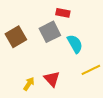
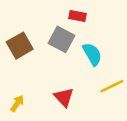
gray square: (50, 32) -> (62, 39), turned -35
yellow arrow: (29, 84) -> (17, 103), moved

